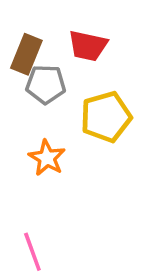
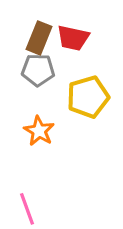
brown rectangle: (26, 54) -> (39, 38), moved

